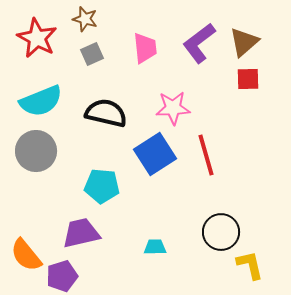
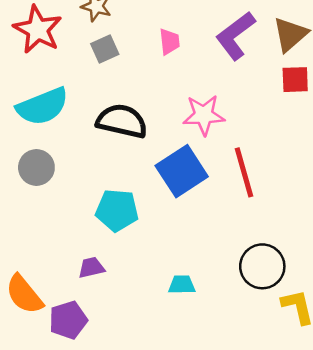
pink trapezoid: (145, 48) -> (170, 42), size x0.7
gray circle: (36, 151) -> (36, 167), size x0.7
purple trapezoid: (81, 233) -> (91, 268), size x0.6

